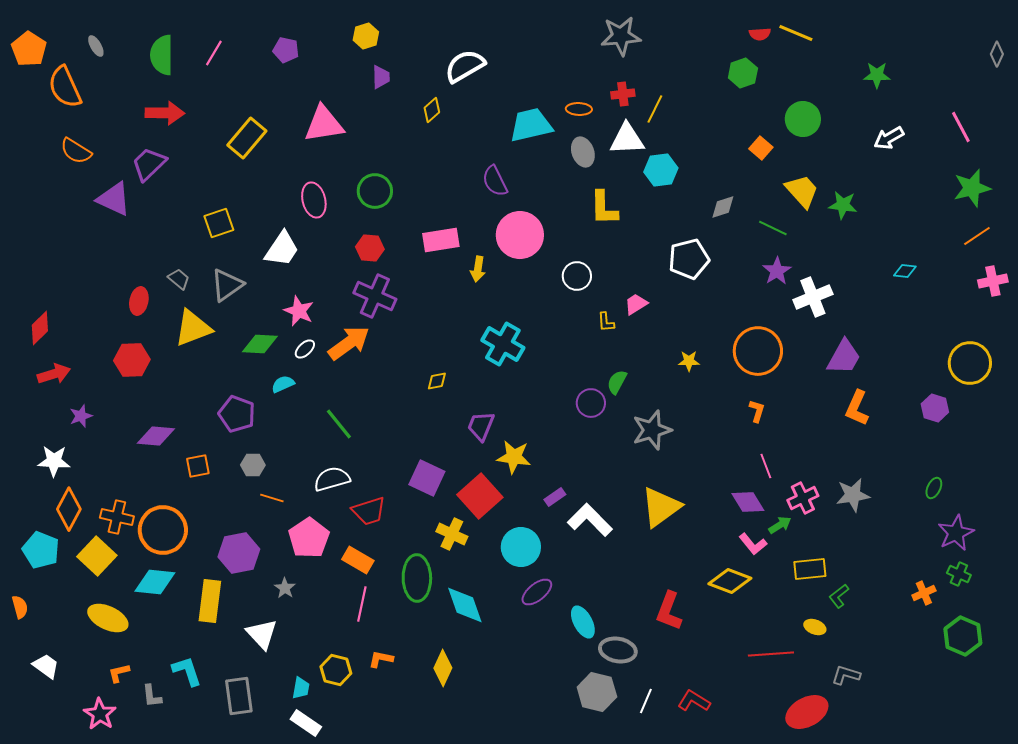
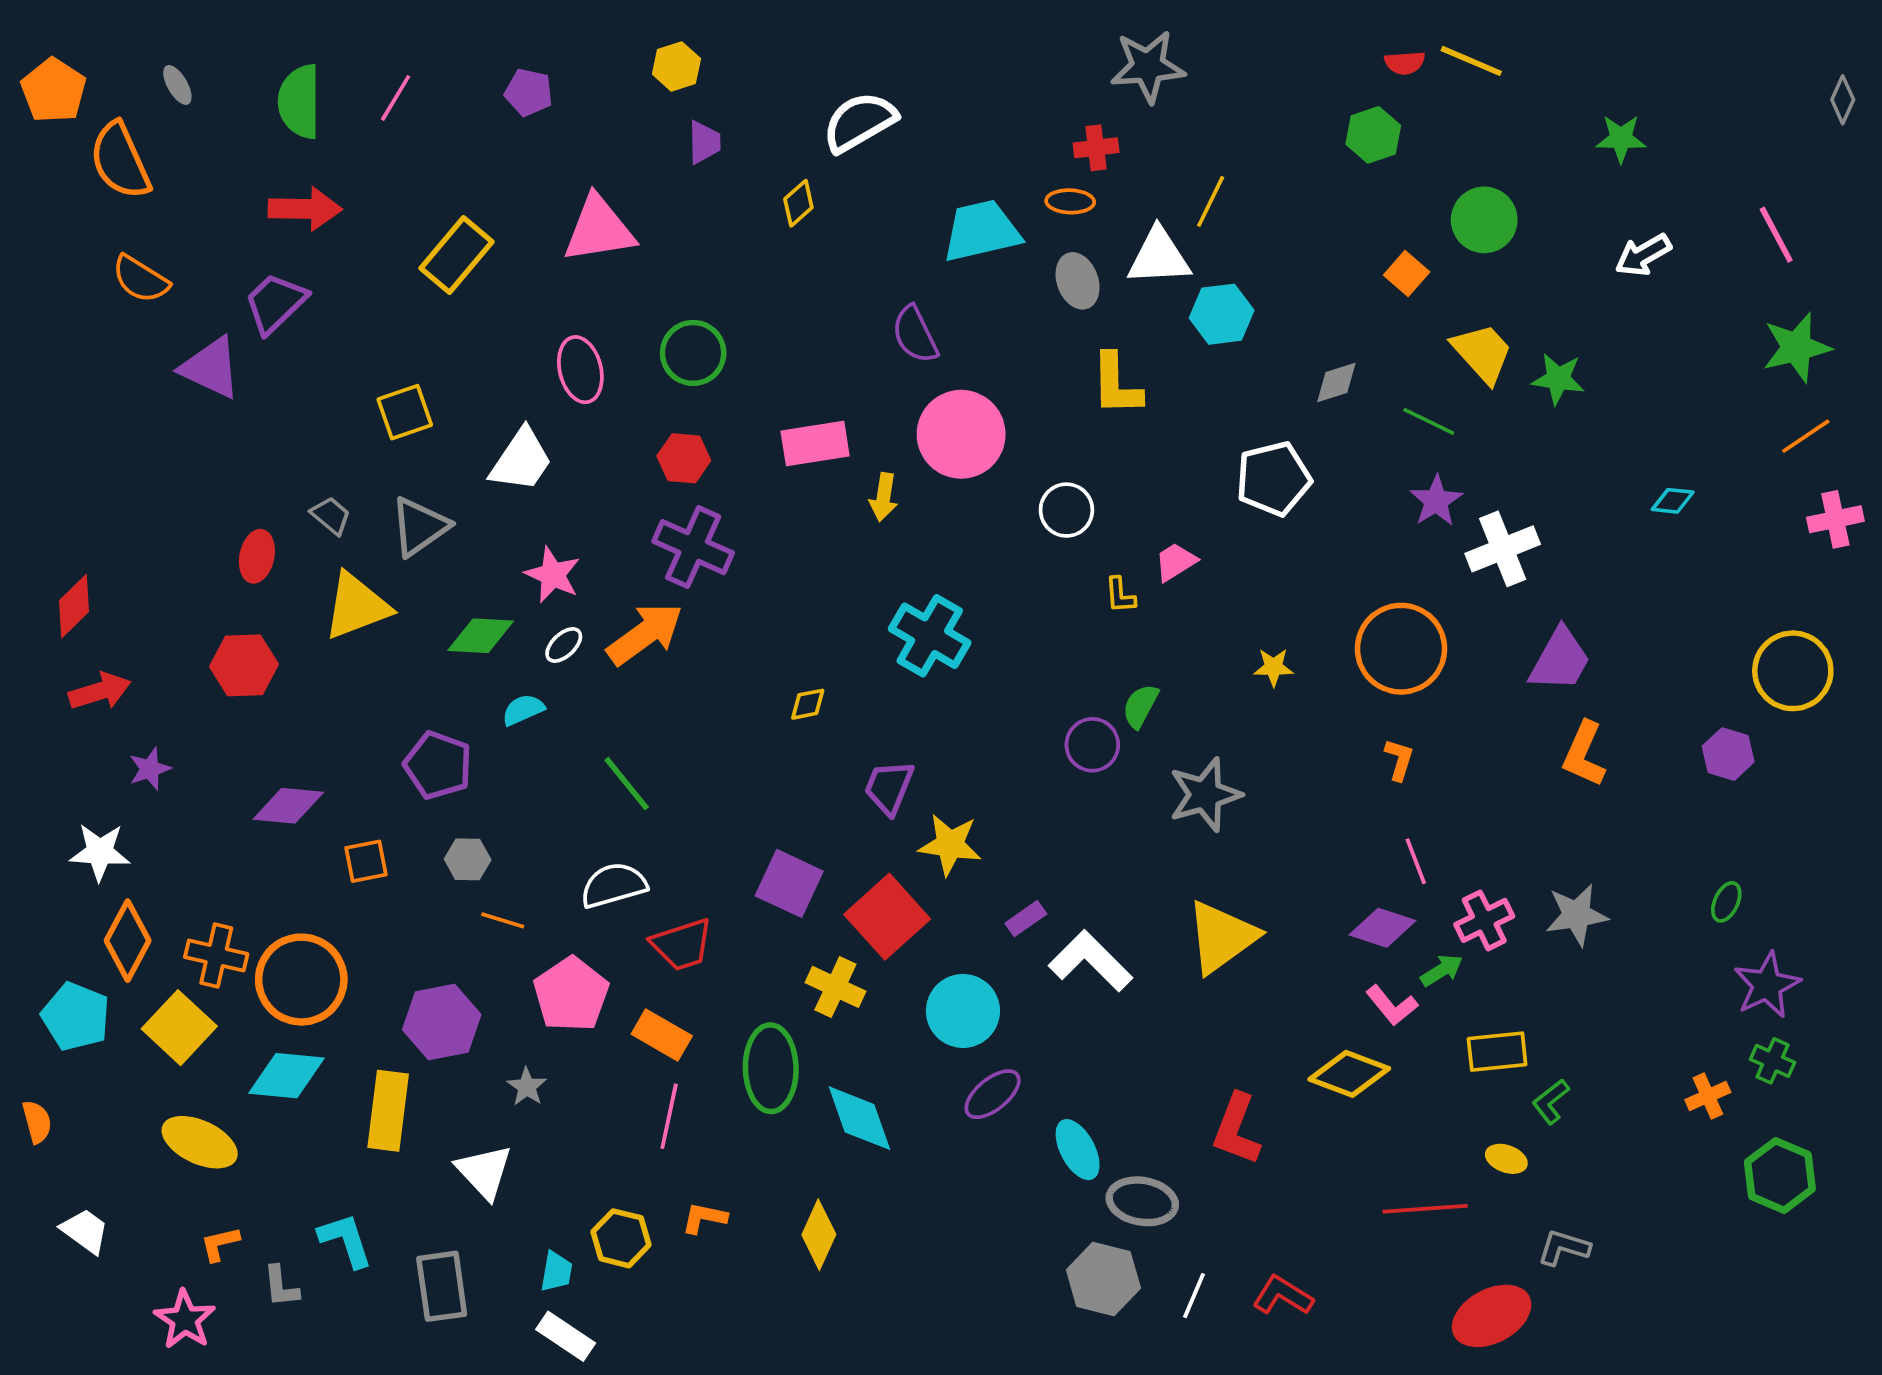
red cross: (623, 94) -> (1096, 148), moved
purple diamond: (748, 502) -> (1383, 928), turned -40

